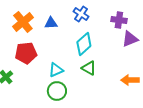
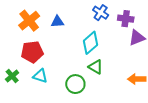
blue cross: (81, 14) -> (101, 13), moved
cyan triangle: (56, 70) -> (40, 76), moved, turned 42
green circle: (57, 91) -> (75, 84), moved

